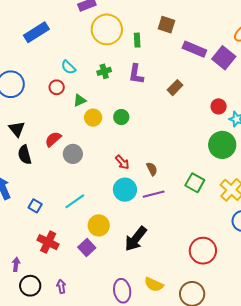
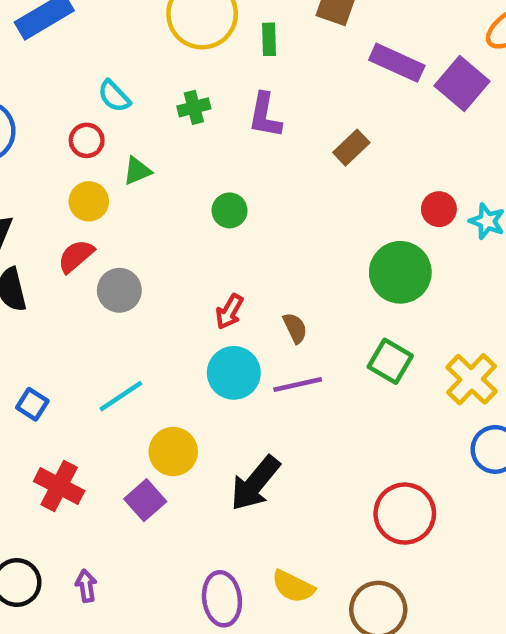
red circle: (219, 106) -> (439, 209), moved
yellow circle: (93, 118) -> (89, 201), moved
green circle: (222, 145) -> (400, 272), moved
red arrow: (122, 162) -> (229, 312), turned 70

